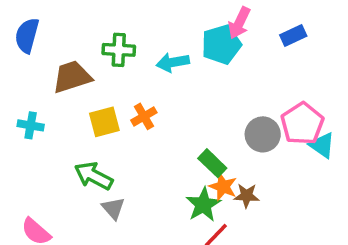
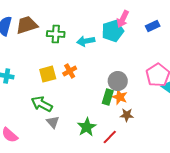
brown trapezoid: (72, 77) -> (27, 25), moved
gray circle: (263, 134) -> (118, 81), moved
green rectangle: (212, 163) -> (108, 97), turned 63
orange star: (223, 187) -> (120, 97), moved
green star: (203, 205) -> (87, 127), moved

